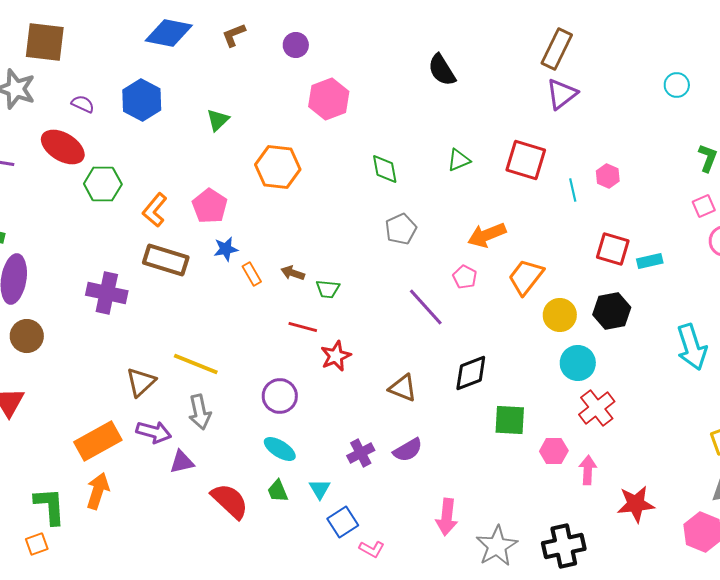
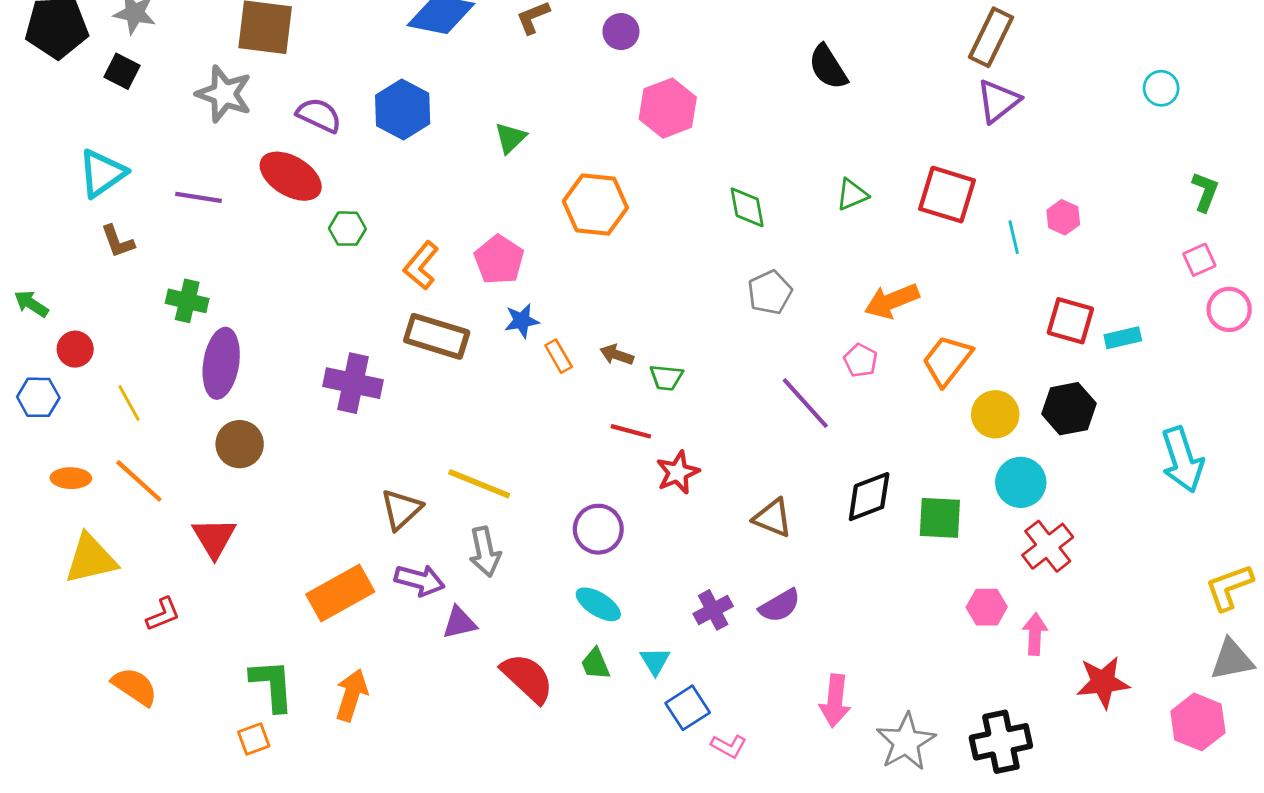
purple semicircle: (83, 104) -> (319, 115), size x1.4
green hexagon: (103, 184) -> (347, 229), size x0.7
green square: (510, 420) -> (940, 518), moved
orange arrow: (98, 491) -> (352, 695), moved

